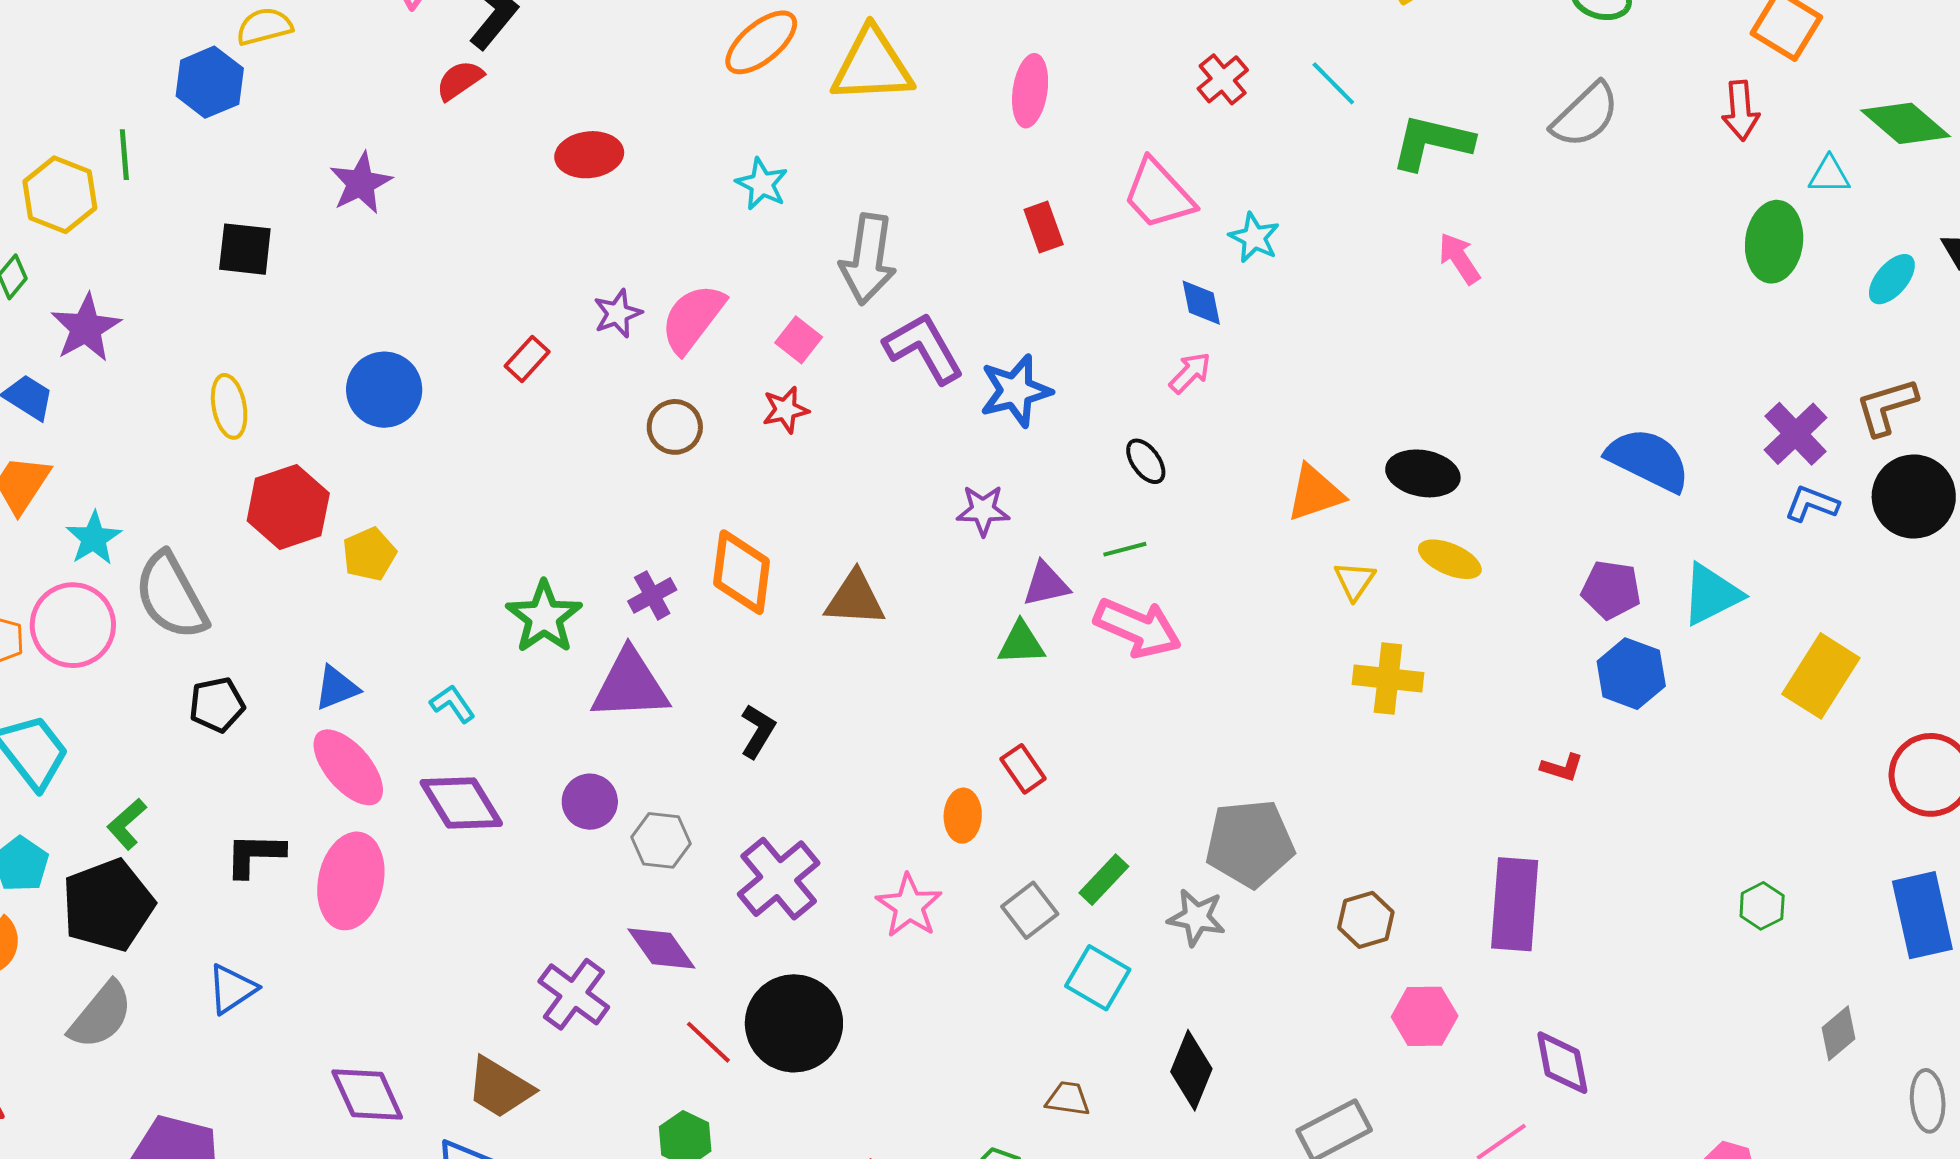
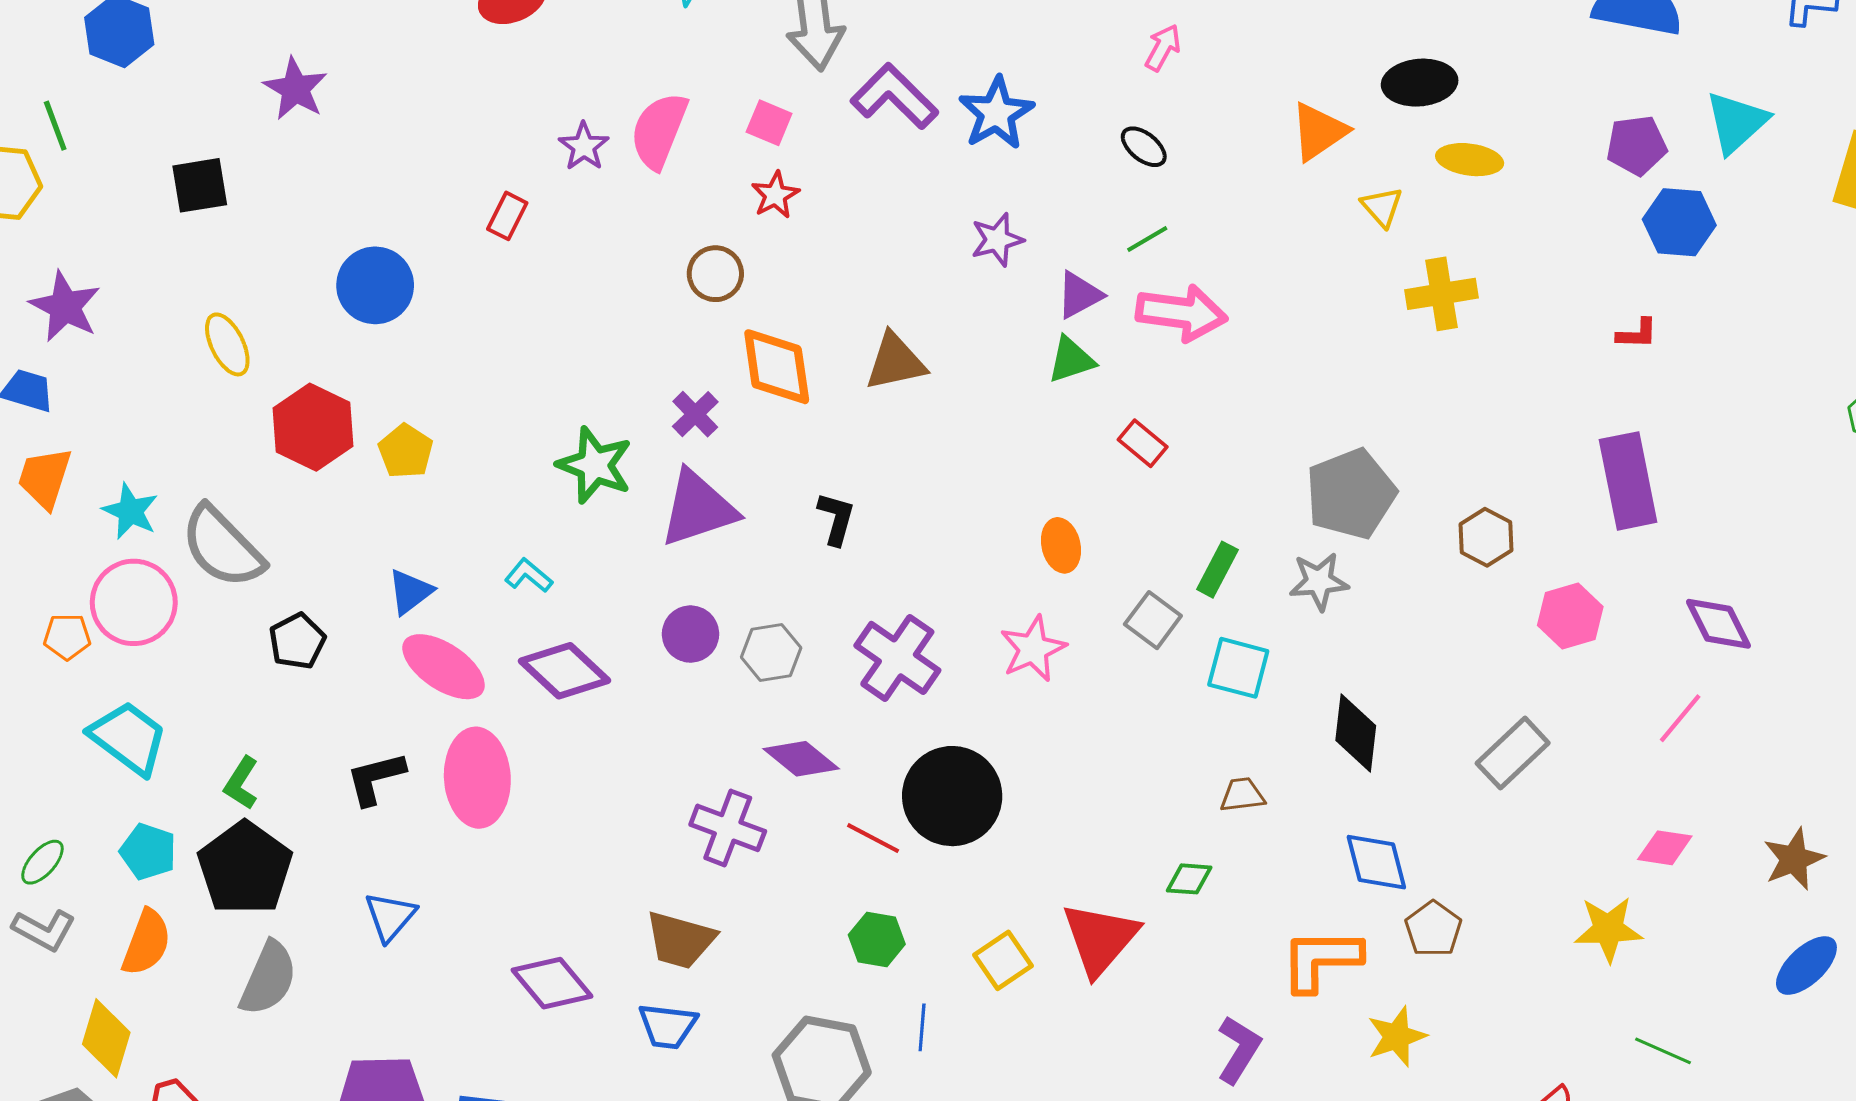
brown circle: (675, 427) -> (715, 274), moved
red rectangle: (1023, 769) -> (1143, 443), moved
pink star: (909, 906) -> (1033, 649), turned 30

